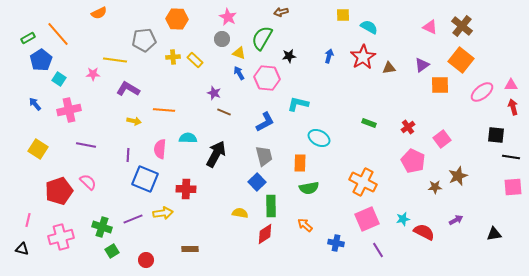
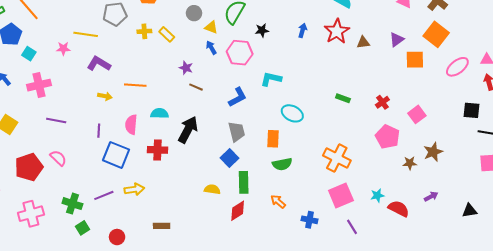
red cross: (186, 189) -> (158, 150), moved

